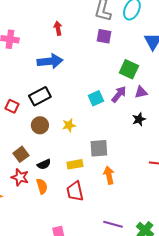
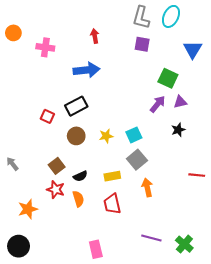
cyan square: (96, 98) -> (134, 135), moved
gray square: (99, 148) -> (137, 160), turned -36

